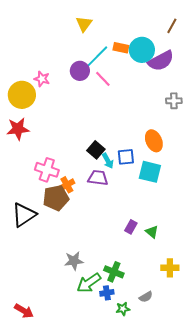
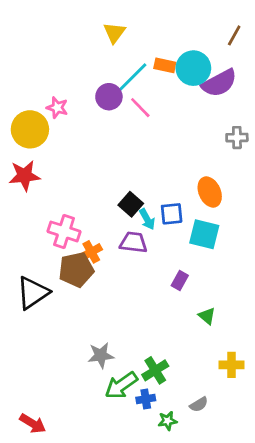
purple rectangle: (131, 227) -> (180, 281), moved
green cross: (114, 272) -> (155, 370), turned 36

